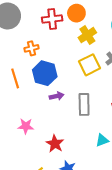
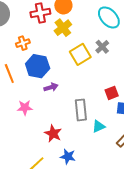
yellow cross: (87, 35) -> (63, 28), moved
gray rectangle: (84, 104) -> (81, 110), moved
pink star: (26, 126) -> (25, 108), moved

